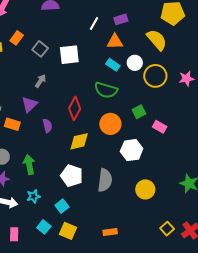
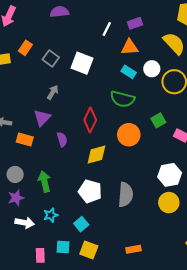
white square: (69, 55) -> (82, 63), turned 30
white hexagon: (132, 150) -> (170, 175), moved
cyan square: (44, 227) -> (63, 247), turned -32
pink rectangle: (14, 234) -> (40, 255), moved

